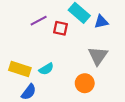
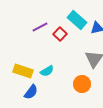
red square: (61, 28) -> (60, 34), turned 32

